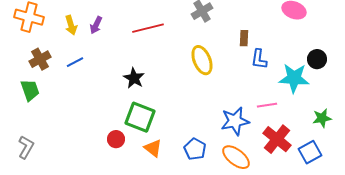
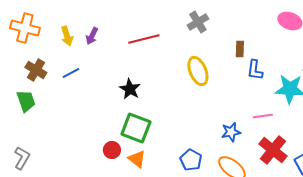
brown cross: (40, 59) -> (36, 70), turned -30
blue star: (235, 121) -> (231, 132), size x0.7
orange triangle: (153, 148) -> (137, 159), moved

